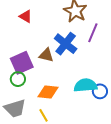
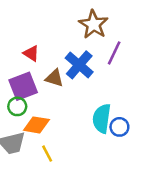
red triangle: (26, 16) -> (31, 53), moved
cyan semicircle: (86, 85) -> (102, 119), turned -80
orange diamond: (48, 92) -> (36, 125), moved

